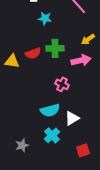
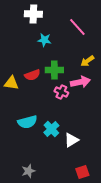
pink cross: (62, 84) -> (61, 92), moved
cyan semicircle: (50, 110) -> (27, 122), moved
cyan cross: (52, 135) -> (51, 129), moved
gray star: (22, 145) -> (28, 171), moved

